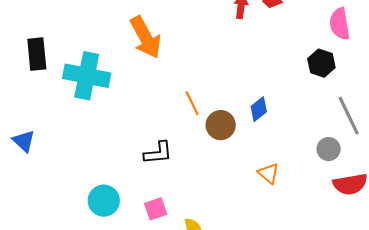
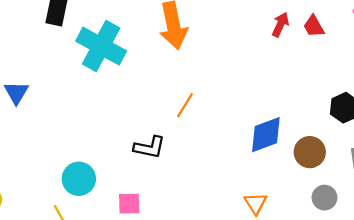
orange line: (192, 103) -> (185, 105), moved, turned 40
blue diamond: (259, 109) -> (266, 135), size x1.5
brown circle: (221, 125) -> (310, 152), moved

